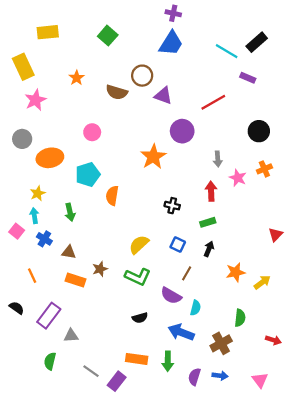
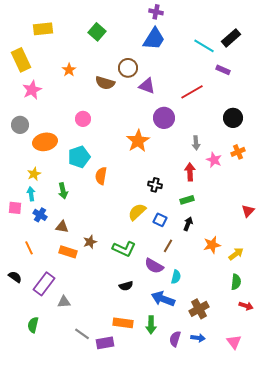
pink square: (17, 231) -> (15, 208), turned -32
yellow semicircle: (139, 244) -> (137, 212), moved
green semicircle: (240, 318) -> (236, 282), moved
green semicircle: (50, 361) -> (33, 325), moved
purple rectangle: (117, 381) -> (105, 343), turned 42

